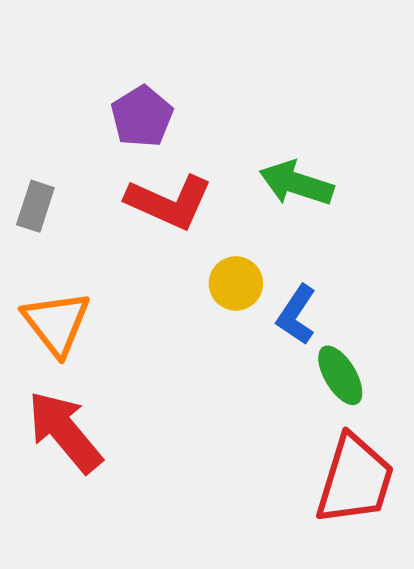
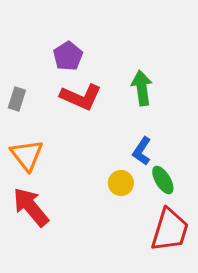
green arrow: (296, 183) -> (142, 88), turned 64
yellow circle: (236, 283) -> (121, 183), moved

